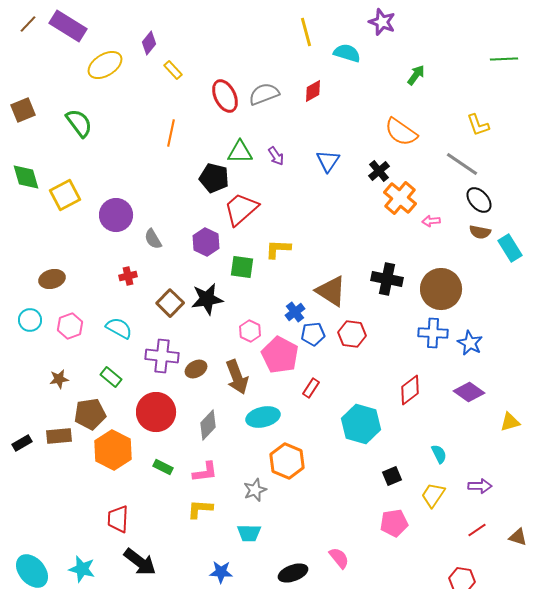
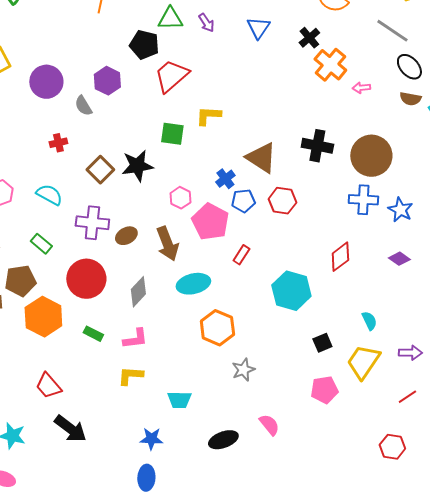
purple hexagon: (206, 242) -> (107, 81), moved
purple diamond: (469, 392) -> (399, 259), size x0.7
gray star: (255, 490) -> (243, 370), moved
yellow trapezoid: (433, 495) -> (363, 362), size x1.4
red trapezoid: (118, 519) -> (48, 386), turned -44

